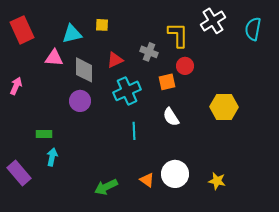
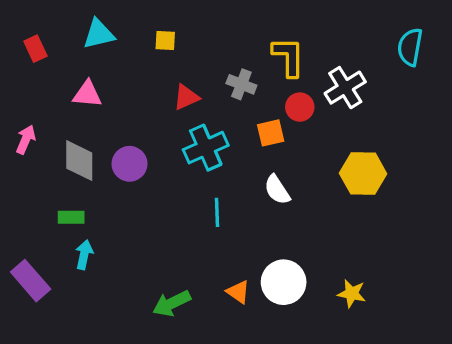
white cross: (213, 21) -> (345, 88), moved
red rectangle: (22, 30) -> (35, 49), size x0.6
cyan triangle: (72, 34) -> (99, 34), moved
gray diamond: (84, 70) -> (79, 161), moved

